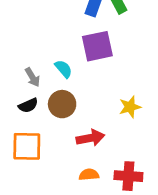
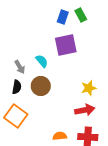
black semicircle: (28, 105) -> (17, 87), turned -56
red arrow: (90, 138) -> (85, 110), moved
orange square: (27, 146) -> (16, 116), turned 35

